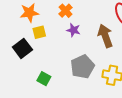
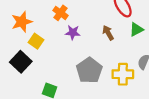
yellow square: (39, 32) -> (36, 41), turned -32
brown arrow: (105, 36) -> (108, 33), size x0.6

